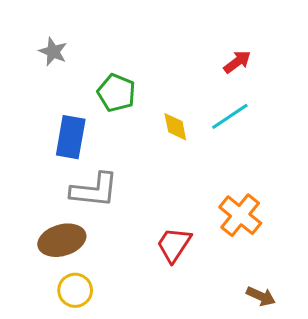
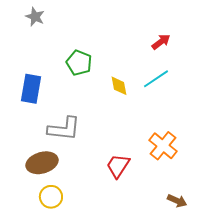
gray star: (53, 52) -> (35, 17), moved
blue rectangle: (71, 137) -> (31, 89), moved

